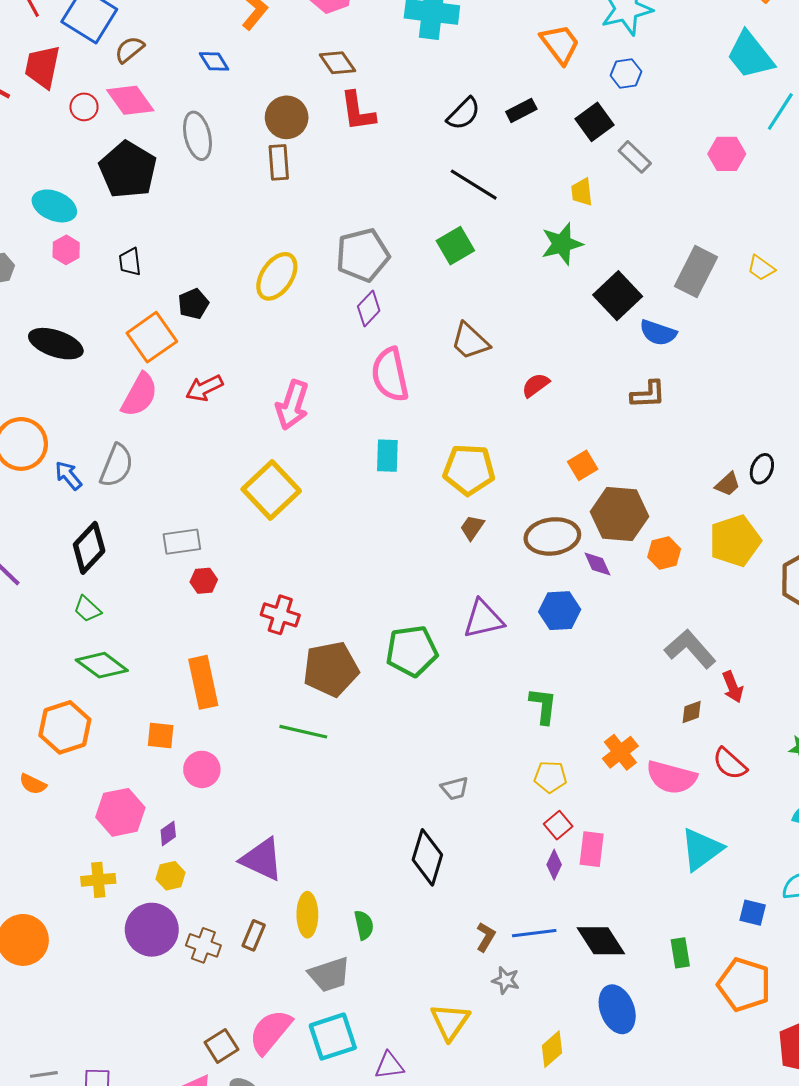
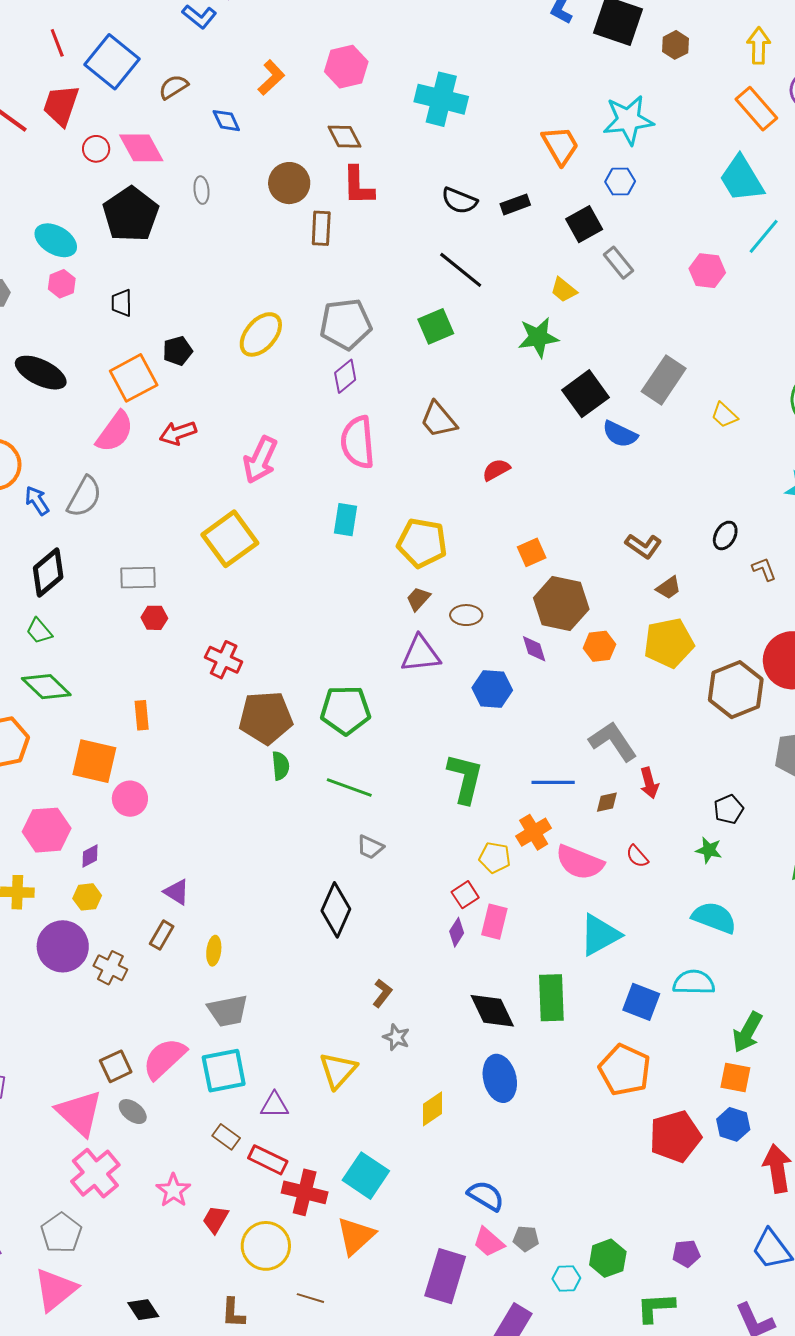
brown semicircle: (130, 49) -> (173, 87), moved
black semicircle: (463, 114) -> (459, 201), turned 60
gray ellipse: (198, 136) -> (202, 190), size x0.6
brown rectangle: (279, 162) -> (321, 228), moved
yellow trapezoid: (582, 192) -> (564, 290), turned -52
yellow trapezoid: (761, 268) -> (724, 415), moved
brown L-shape: (648, 394) -> (643, 546), moved, turned 30
black ellipse: (762, 469) -> (725, 535), moved
brown ellipse: (552, 536) -> (466, 615), moved, size x0.6
purple triangle: (483, 619) -> (420, 654), moved
orange rectangle: (203, 682) -> (142, 715), size x0.6
green L-shape: (543, 706) -> (465, 778), size x1.4
green line: (303, 732) -> (349, 788), moved
orange square: (161, 735) -> (94, 761), size x1.6
red semicircle: (730, 764) -> (637, 856), size x0.7
yellow pentagon: (550, 777) -> (495, 858), moved
gray trapezoid: (455, 788) -> (370, 847), turned 32
purple triangle: (262, 859) -> (177, 892), size x0.6
blue square: (753, 913) -> (641, 1002), size x1.4
yellow ellipse: (307, 915) -> (214, 951), size x0.7
green semicircle: (364, 925) -> (281, 766), moved
blue line: (534, 933) -> (553, 782), moved
brown rectangle: (254, 935) -> (162, 935), moved
green rectangle: (680, 953) -> (551, 998), moved, size x1.6

